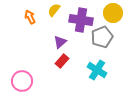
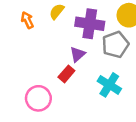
purple triangle: (60, 42) -> (78, 54), moved
pink circle: (22, 81) -> (38, 98), moved

